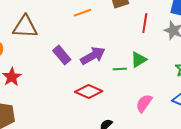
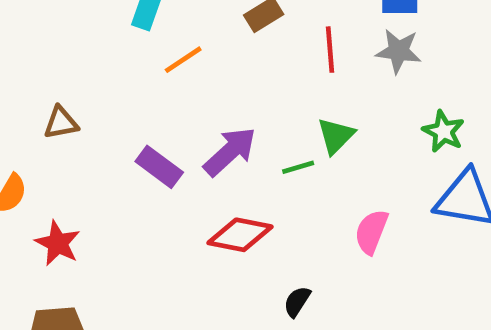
brown triangle: (25, 27) -> (61, 123), size x0.6

